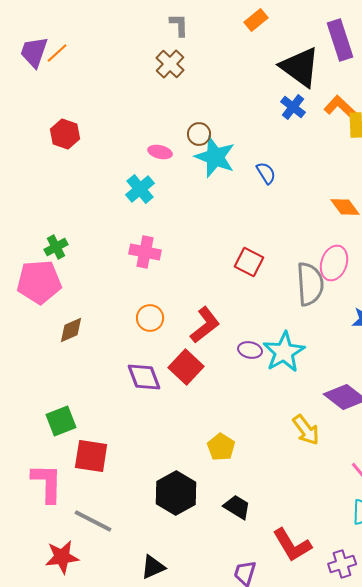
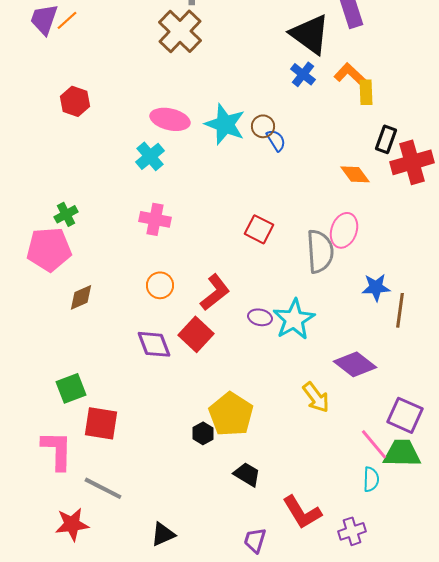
brown cross: (170, 64) -> (180, 31), size x1.5
brown circle: (199, 134) -> (263, 126), moved
pink ellipse: (160, 152) -> (170, 119), size x1.6
yellow pentagon: (221, 447) -> (231, 414), size x1.6
black hexagon: (176, 493) -> (203, 433), moved, size x0.5

